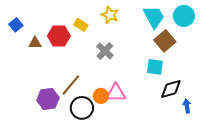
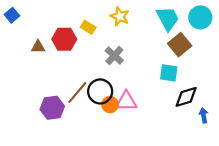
blue square: (16, 25) -> (12, 15), moved
black circle: (82, 108) -> (100, 91), moved

